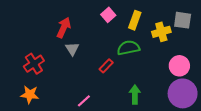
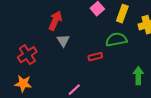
red rectangle: (106, 66) -> (95, 57), turned 32
green arrow: (135, 94) -> (138, 76), moved

